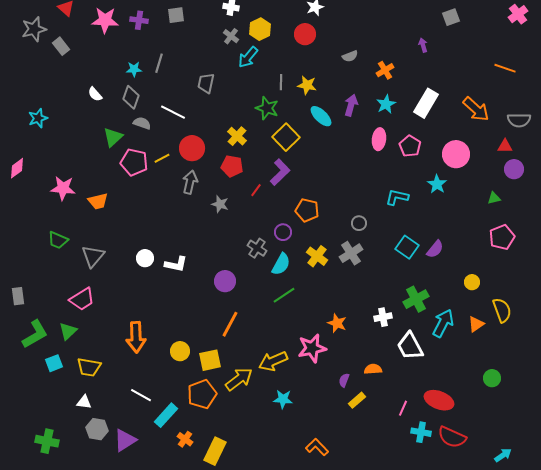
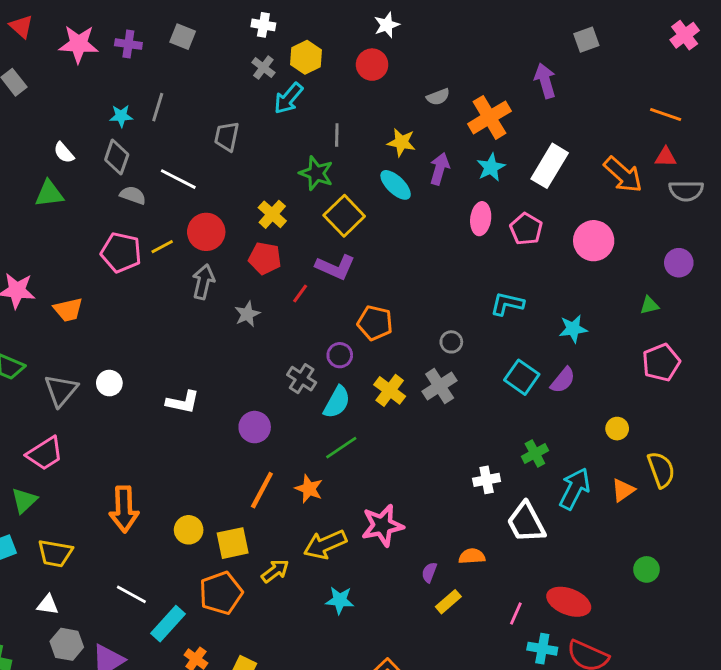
gray square: (176, 15) -> (183, 37), turned 30
purple arrow: (423, 45) -> (545, 81), size x1.6
orange cross: (385, 70) -> (489, 117), size x1.6
yellow star: (307, 85) -> (401, 142), moved
green triangle: (113, 137) -> (49, 194), moved, turned 35
red triangle: (505, 146) -> (666, 157), moved
purple L-shape: (280, 172) -> (335, 267), turned 68
cyan star: (437, 184) -> (573, 329), moved, turned 30
gray star: (220, 204) -> (247, 314), turned 30
white circle: (145, 258) -> (109, 383), moved
green cross: (416, 299) -> (535, 453), size x0.7
orange star: (337, 323) -> (309, 489), moved
yellow arrow: (239, 379) -> (275, 571), size x0.7

